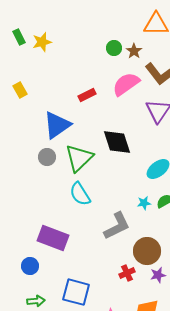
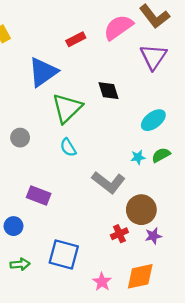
black diamond: (117, 142) -> (109, 91), size x0.7
gray circle: (47, 157) -> (20, 138), moved
cyan semicircle: (80, 194) -> (68, 147), size x0.7
gray L-shape: (117, 226) -> (109, 182), turned 64
purple rectangle: (53, 238) -> (39, 195), size x0.7

